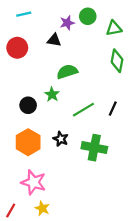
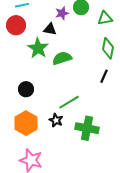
red circle: (17, 48) -> (16, 25), moved
green star: (52, 94) -> (38, 48), moved, size x1.5
black line: (113, 109) -> (104, 76), moved
green line: (83, 110) -> (69, 102), moved

